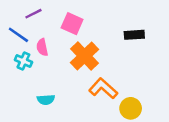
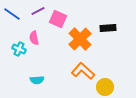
purple line: (33, 14) -> (38, 11), moved
blue line: (18, 35) -> (12, 14), moved
orange cross: (84, 56) -> (80, 39), moved

